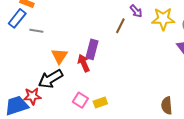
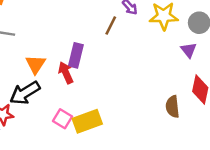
yellow rectangle: (100, 102) -> (87, 121), size x1.6
brown semicircle: (167, 106) -> (172, 107), moved

